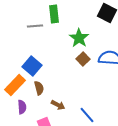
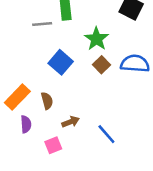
blue square: (32, 66) -> (61, 62), moved
brown arrow: (58, 105) -> (71, 122), turned -48

